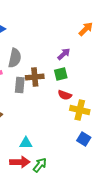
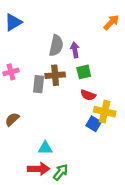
purple arrow: (64, 54) -> (75, 50), moved, turned -56
gray semicircle: (15, 58) -> (56, 45), moved
blue square: (84, 139) -> (94, 124), moved

